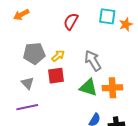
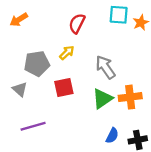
yellow arrow: (58, 56) -> (67, 53), moved
gray triangle: (28, 83) -> (20, 89), moved
green triangle: (88, 87) -> (102, 99), turned -48

